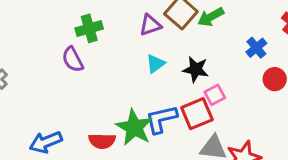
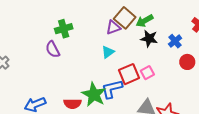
purple triangle: (150, 25) -> (113, 27), moved
black star: (196, 69) -> (149, 39), moved
red square: (197, 114) -> (129, 74), moved

